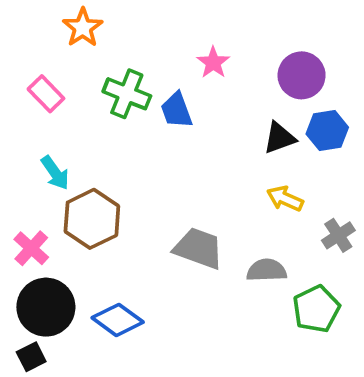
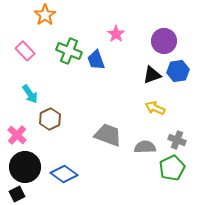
brown hexagon: (92, 219) -> (50, 119), size x0.7
gray cross: (338, 235) -> (177, 140), moved, turned -36

